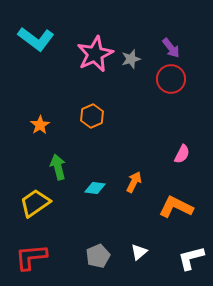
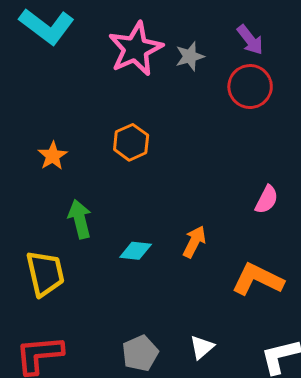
yellow trapezoid: (35, 203) -> (45, 273), turned 112

